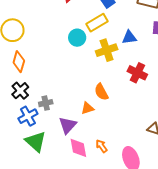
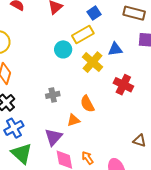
yellow cross: (107, 50) -> (93, 62), turned -30
gray cross: (46, 103) -> (53, 95), moved

